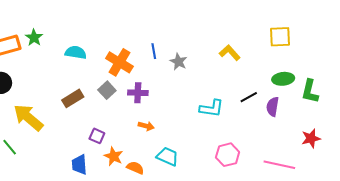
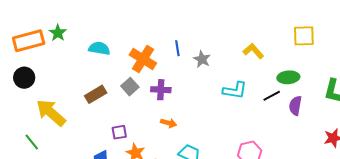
green ellipse: (283, 79) -> (288, 77), moved
cyan L-shape: (212, 108) -> (235, 90), moved
purple square: (97, 136) -> (119, 132), turned -35

